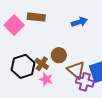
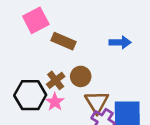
brown rectangle: (36, 17) -> (64, 41), moved
black hexagon: (23, 66) -> (30, 95), moved

